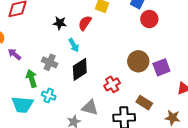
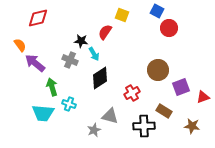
black star: (60, 23) -> (81, 41), moved
purple arrow: (14, 54) -> (35, 63), size x1.5
gray cross: (50, 62) -> (70, 60), moved
purple square: (161, 67) -> (181, 87), moved

